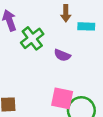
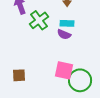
cyan rectangle: (86, 26) -> (67, 23), moved

